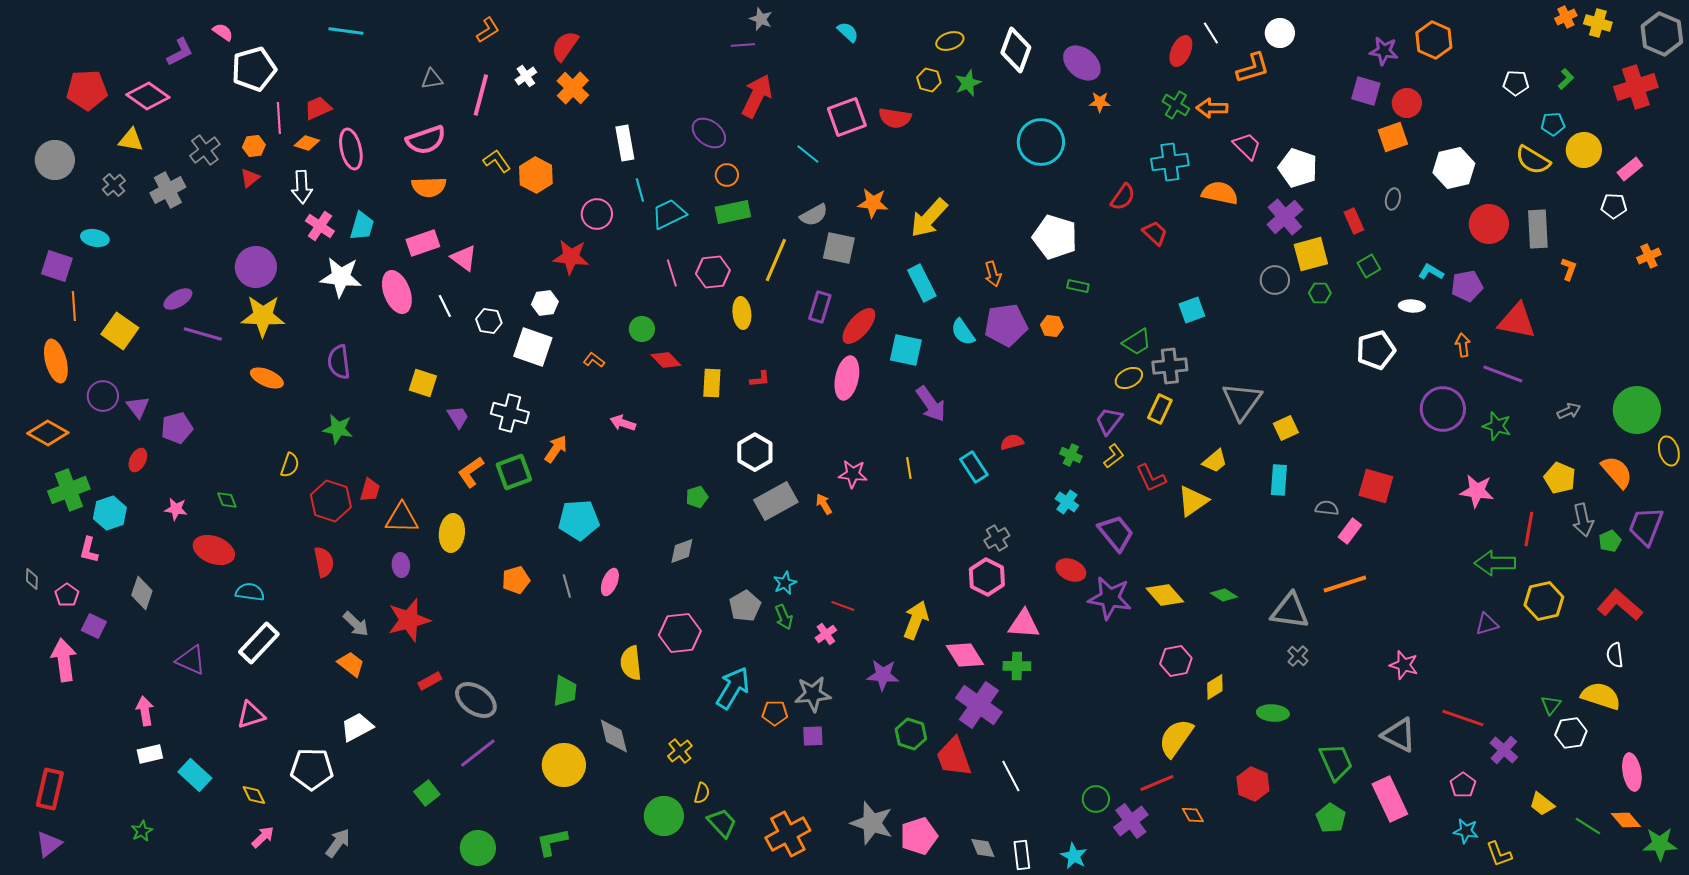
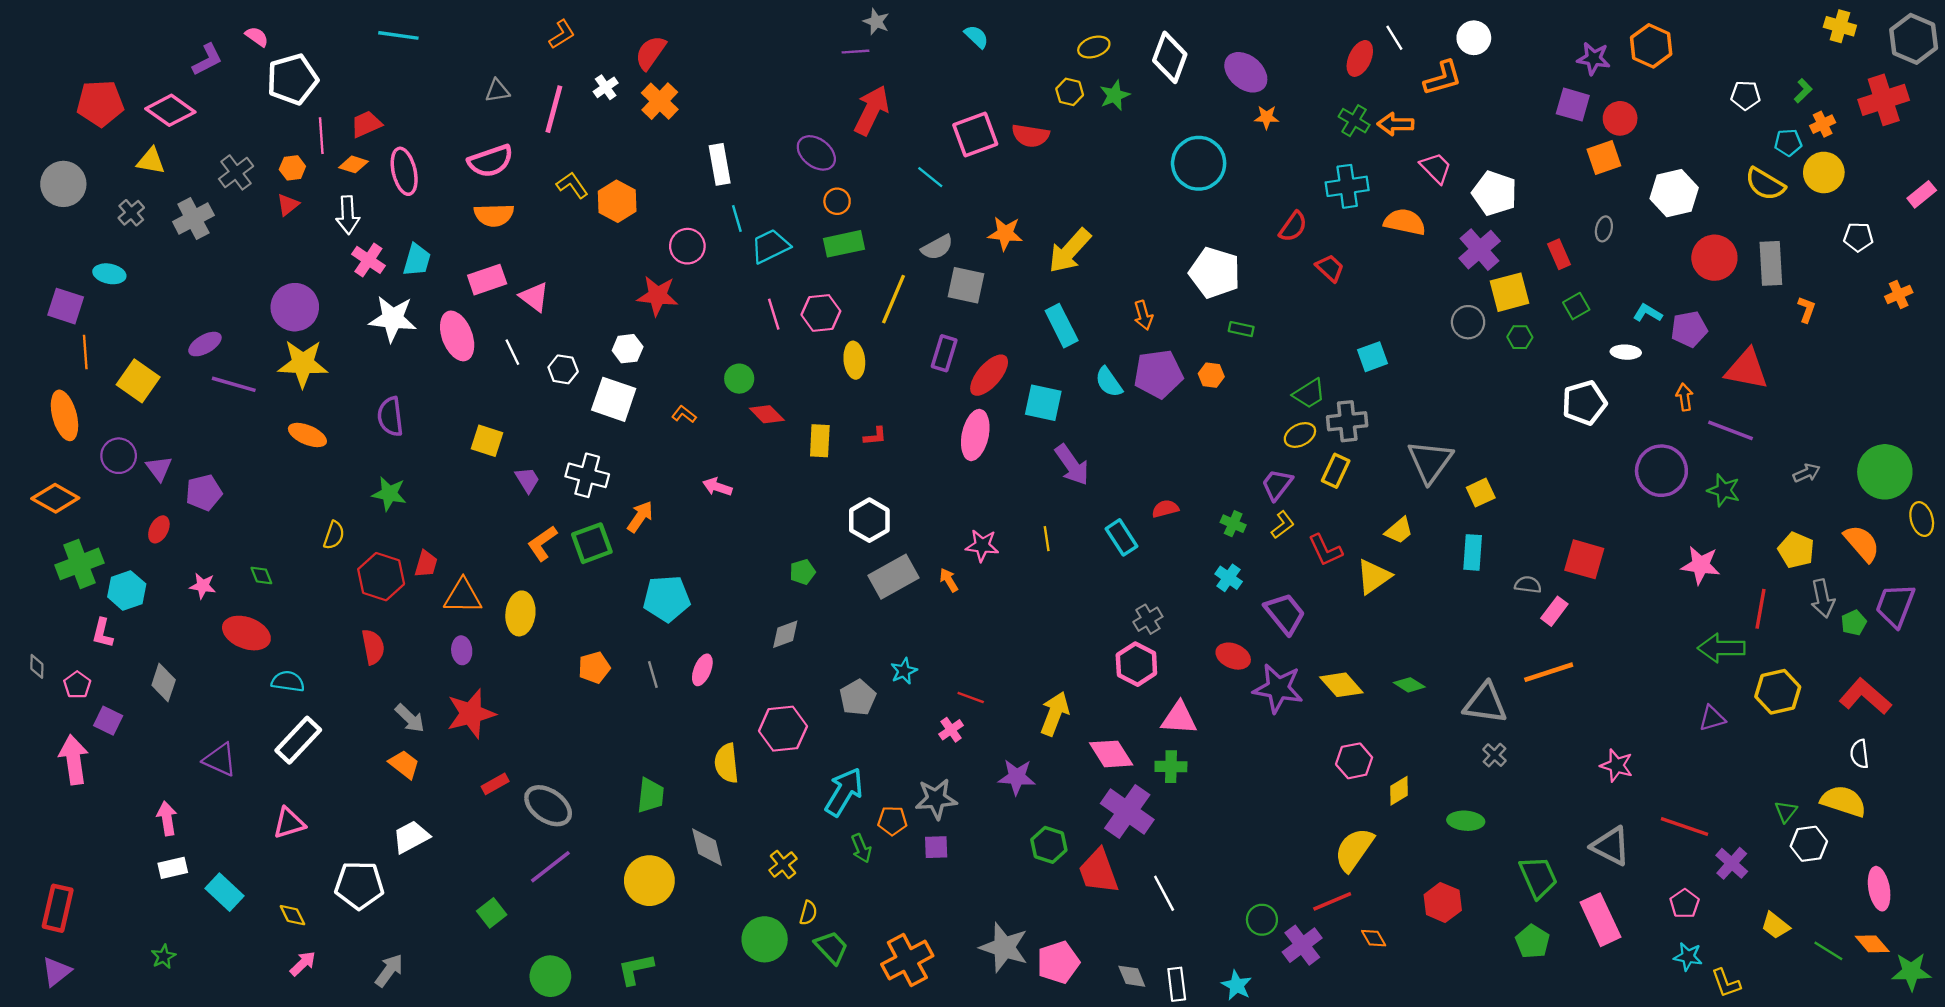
orange cross: (1566, 17) -> (1823, 124), moved
pink rectangle: (1630, 169) -> (1922, 194), moved
green arrow: (784, 617) -> (861, 848), moved

